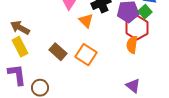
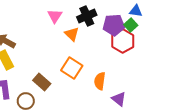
orange semicircle: (132, 45) -> (100, 81), moved
brown rectangle: (58, 52) -> (42, 82), moved

